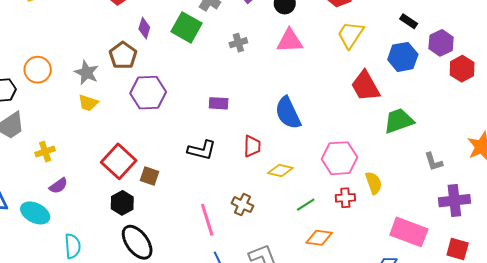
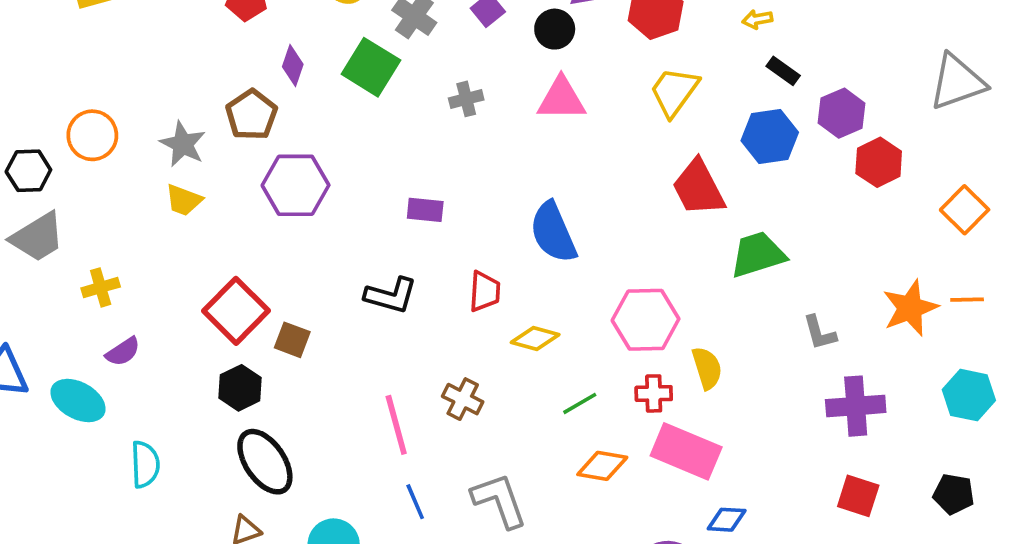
pink rectangle: (409, 232) -> (686, 451), moved

